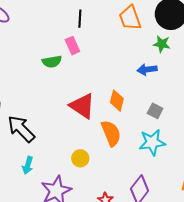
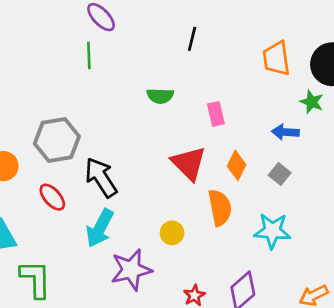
black line: (80, 19) -> (192, 39), moved
pink rectangle: (72, 46) -> (216, 114), moved
gray square: (155, 111) -> (280, 174), moved
cyan arrow: (28, 165) -> (100, 228), size x1.6

